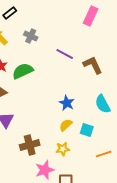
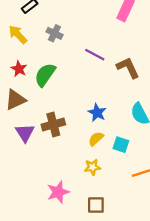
green semicircle: (23, 71) -> (45, 75), turned -30
brown cross: (30, 145) -> (53, 125), moved
pink star: (45, 170) -> (58, 192), moved

